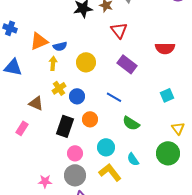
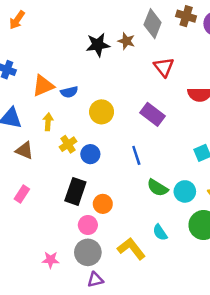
red triangle: (119, 30) -> (164, 67), moved
yellow arrow: (53, 63) -> (48, 122), moved
blue line: (114, 97) -> (136, 155), turned 42
brown triangle: (36, 103) -> (24, 150), moved
orange circle: (90, 119) -> (103, 204), moved
cyan circle: (106, 147) -> (185, 191), moved

